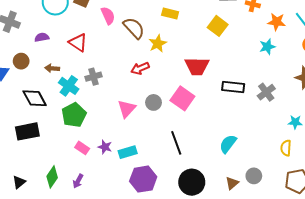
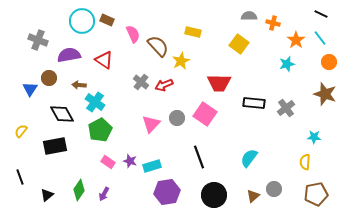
orange star: (277, 22) -> (296, 40), turned 30
purple semicircle: (42, 37) -> (69, 55), size x1.6
gray cross: (94, 77) -> (141, 82), moved, turned -35

